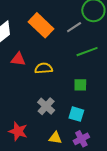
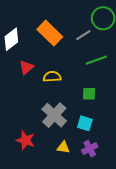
red triangle: (18, 59) -> (26, 67), turned -49
gray cross: (46, 106) -> (54, 115), size x1.4

